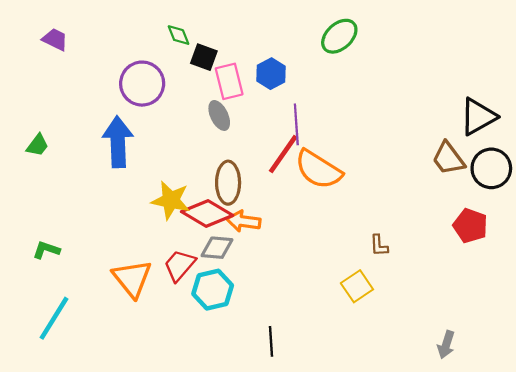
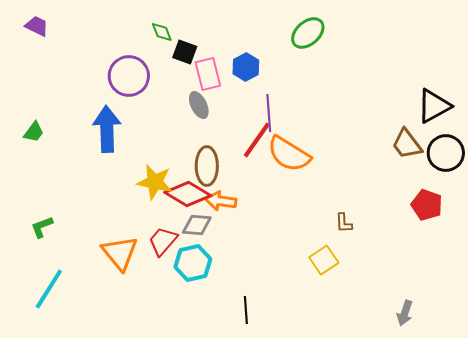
purple trapezoid: (55, 39) -> (37, 26), moved
green L-shape: (46, 250) -> (42, 227), turned -40

